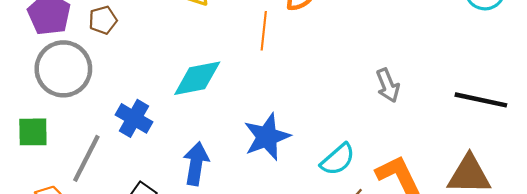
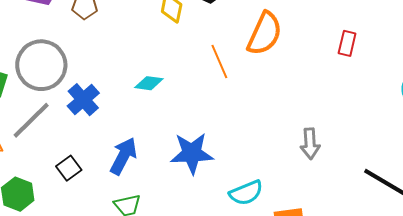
orange line: (264, 31) -> (219, 62), turned -48
gray circle: (63, 69) -> (41, 65), moved
cyan diamond: (197, 78) -> (149, 83), size x0.6

